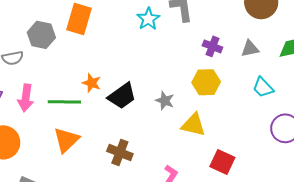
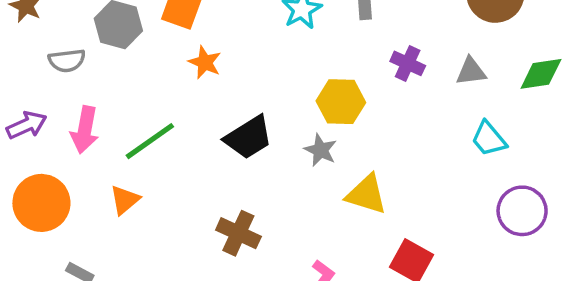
yellow hexagon: (206, 82) -> (341, 102), moved
orange star: (92, 83) -> (205, 62), moved
green line: (64, 102) -> (150, 141), turned -40
orange triangle: (66, 140) -> (125, 200), moved, size x0.7

